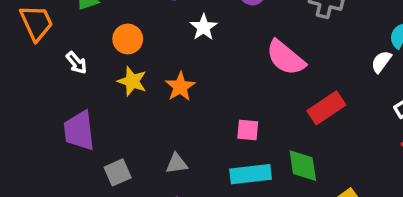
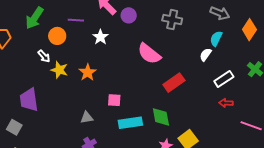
orange circle: (128, 39) -> (57, 36), moved
white arrow: (76, 63) -> (44, 56), moved
pink square: (248, 130) -> (114, 100), moved
gray square: (118, 172) -> (14, 127), moved, turned -35

